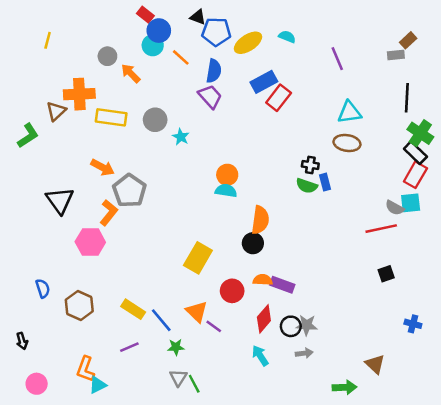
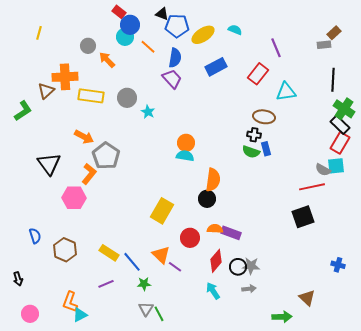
red rectangle: (279, 98) -> (258, 74), moved
brown ellipse: (347, 143) -> (264, 117), moved
black square: (386, 274) -> (303, 217), moved, size x1.6

